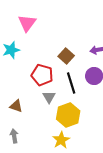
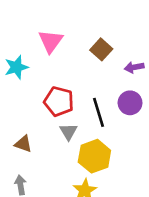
pink triangle: (27, 23) -> (51, 41), moved
brown square: (66, 56) -> (101, 49), moved

